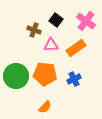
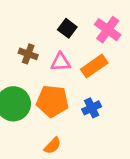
brown cross: (34, 30) -> (28, 54), moved

